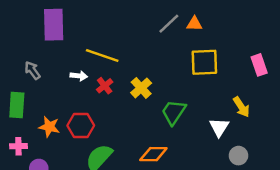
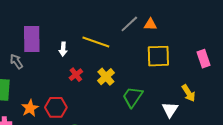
purple rectangle: (54, 25) -> (32, 39), moved
yellow line: (102, 55) -> (96, 42), moved
white arrow: (79, 76) -> (63, 49), moved, turned 88
orange star: (49, 127) -> (30, 108), turned 30

